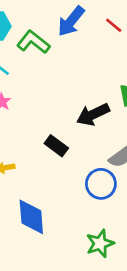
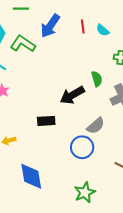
red line: (114, 25) -> (83, 26), turned 48
black rectangle: (56, 146) -> (46, 121), turned -36

